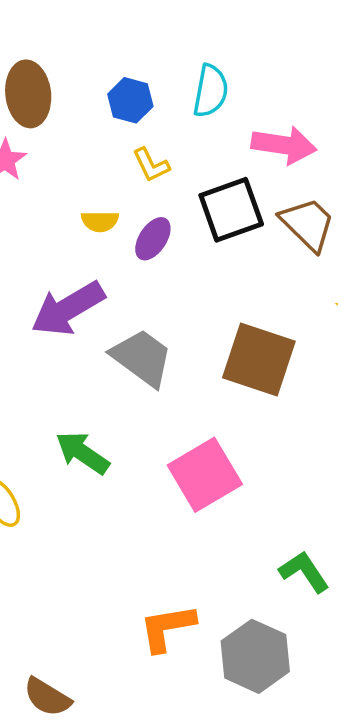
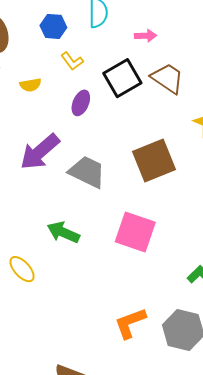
pink arrow: (284, 145) -> (146, 36), size x0.6
yellow semicircle: (100, 221) -> (30, 85), moved
brown square: (259, 360) -> (154, 161), turned -30
pink square: (205, 475) -> (135, 232), turned -30

